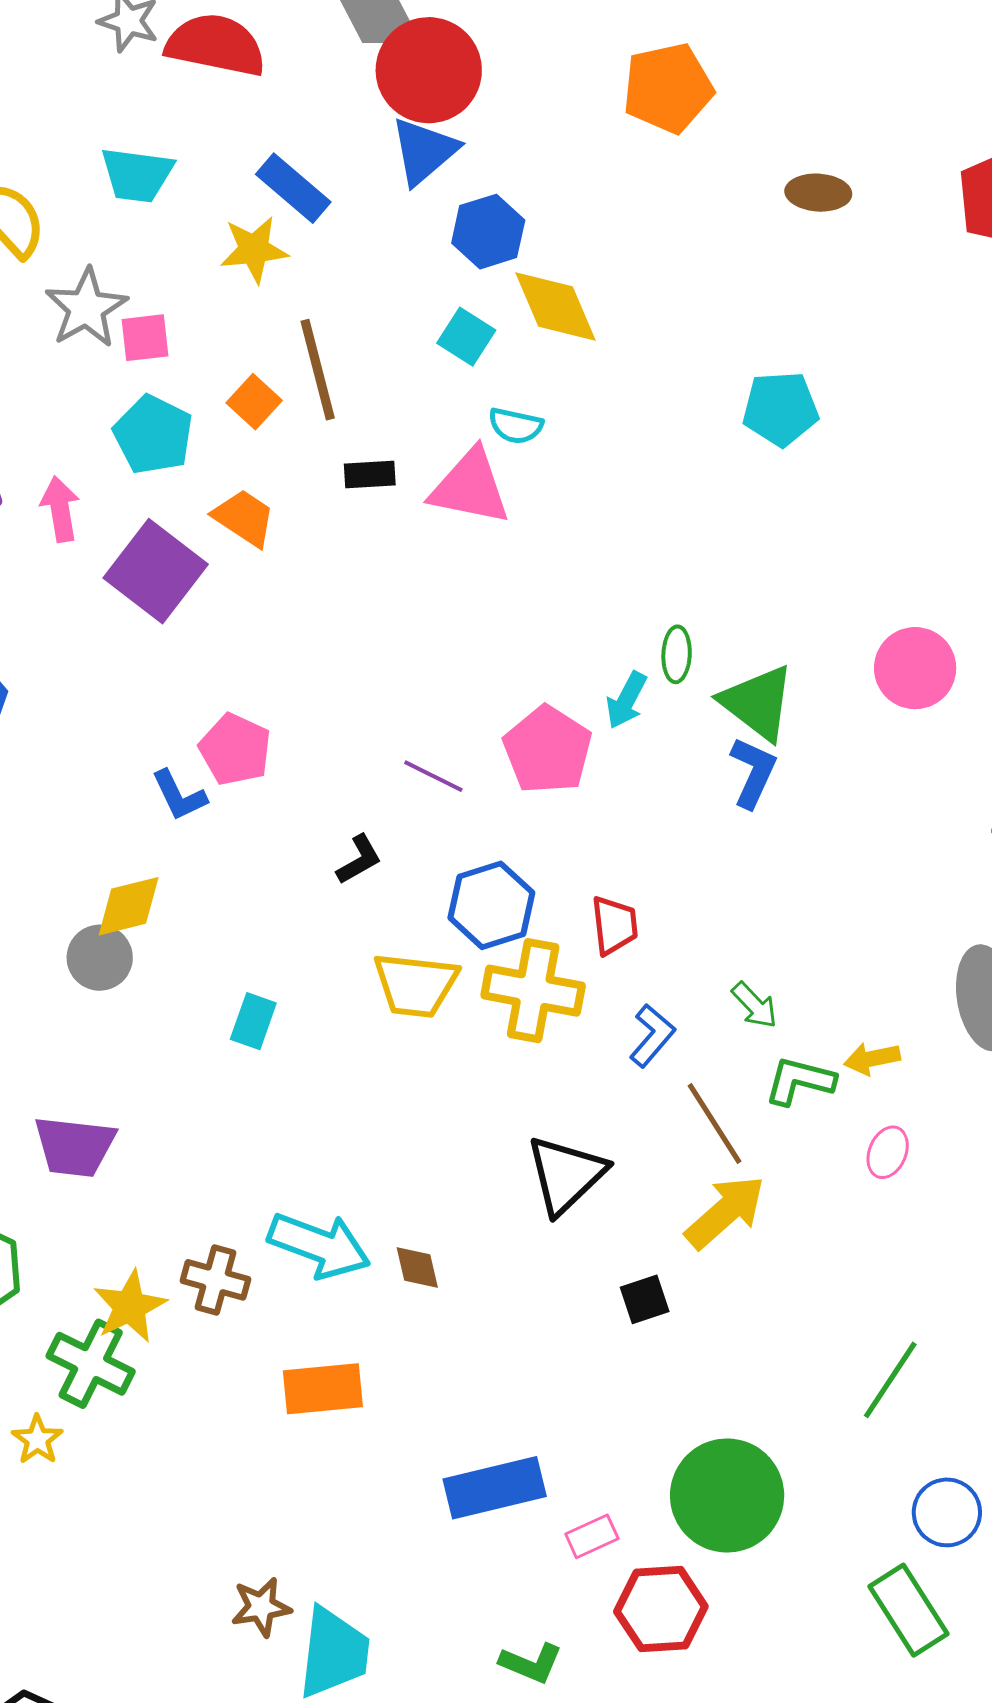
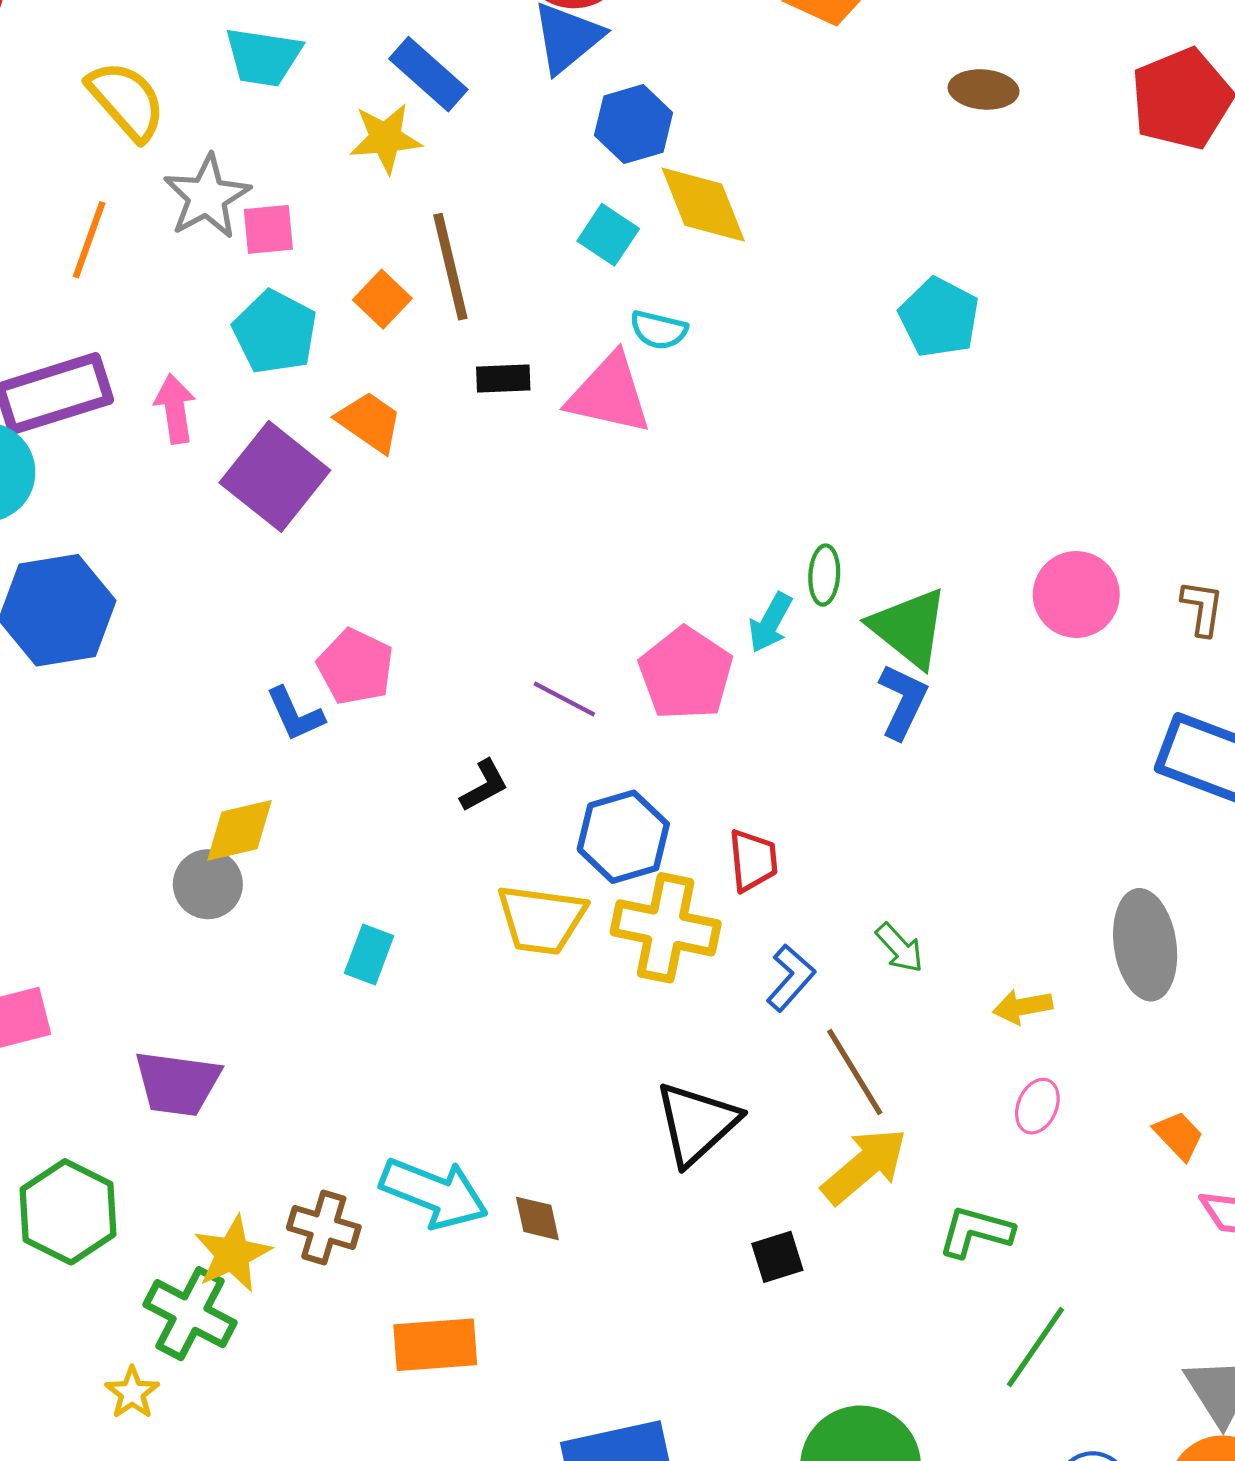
cyan pentagon: (780, 409) -> (939, 317), turned 30
green L-shape: (800, 1081) -> (976, 1232), moved

